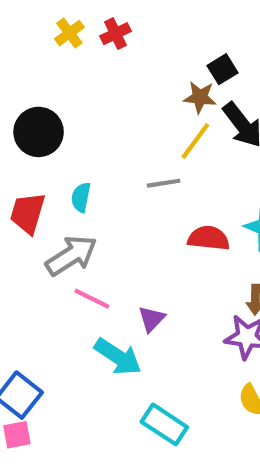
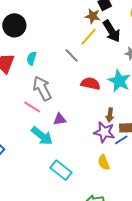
gray line: (164, 183) -> (71, 55), turned 49
gray arrow: (71, 255) -> (42, 88), moved, turned -90
purple triangle: (152, 319) -> (60, 119), turned 32

